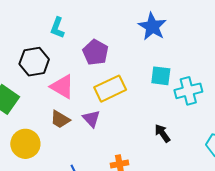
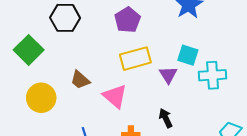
pink triangle: (62, 87) -> (115, 96), moved
purple triangle: (91, 119) -> (168, 75), moved
black arrow: (162, 133) -> (166, 118), moved

